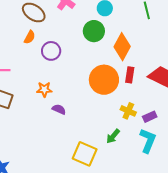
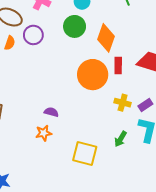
purple circle: (51, 51) -> (33, 35), moved
orange star: (44, 89) -> (44, 133), moved
green arrow: (113, 136) -> (121, 139), moved

